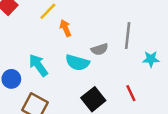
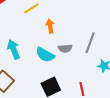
orange arrow: (65, 28) -> (50, 26), moved

